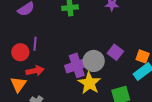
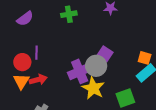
purple square: (115, 52) -> (105, 54), moved
orange triangle: (18, 84) -> (21, 81), moved

